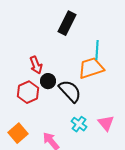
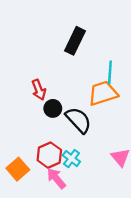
red hexagon: (28, 92) -> (49, 155), moved
cyan cross: (79, 124) -> (71, 159), moved

